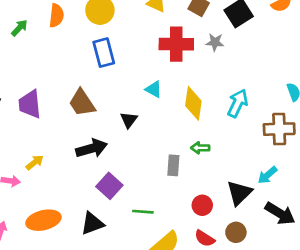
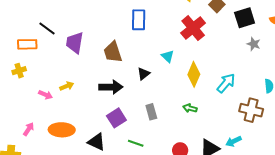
gray star: (215, 42) -> (254, 44), moved
red cross: (176, 44) -> (193, 28), turned 35
gray rectangle: (173, 165) -> (151, 112), moved, turned -35
black triangle: (92, 223) -> (97, 142), turned 30

